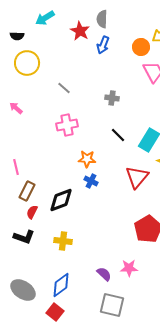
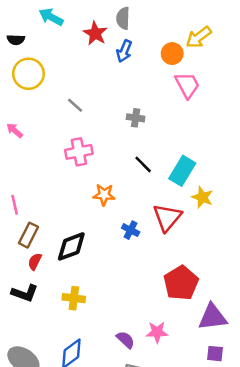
cyan arrow: (45, 18) -> (51, 17), turned 60
blue cross: (91, 181) -> (131, 230), moved

